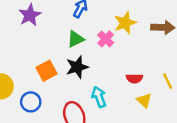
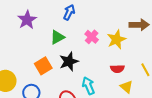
yellow star: (125, 23) -> (116, 39), moved
green triangle: (75, 39) -> (57, 37), moved

